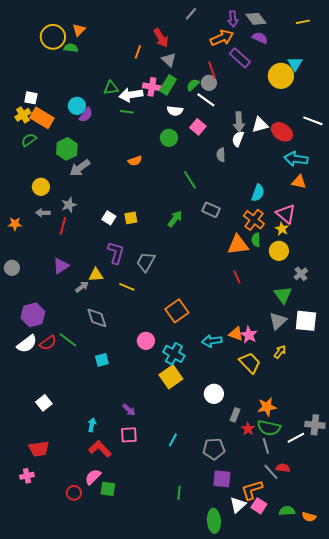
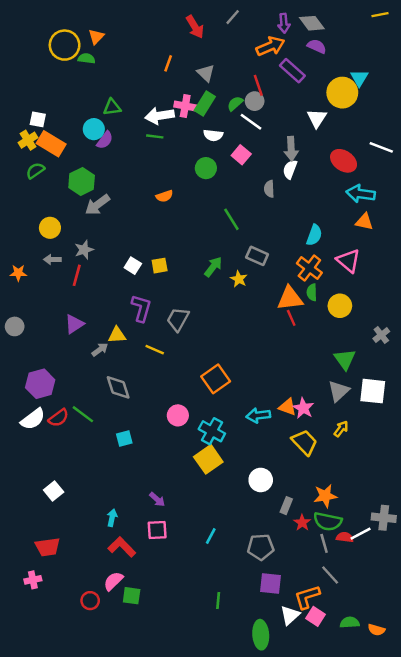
yellow line: (303, 22) -> (380, 15), moved
red arrow: (161, 38) -> (195, 27), moved
green triangle: (111, 88) -> (112, 107), moved
white triangle: (260, 125) -> (317, 118), moved, turned -42
yellow star: (282, 229) -> (239, 279), moved
gray cross: (301, 274) -> (381, 335), moved
red line: (237, 277) -> (291, 318), moved
red semicircle: (283, 468) -> (345, 537), moved

